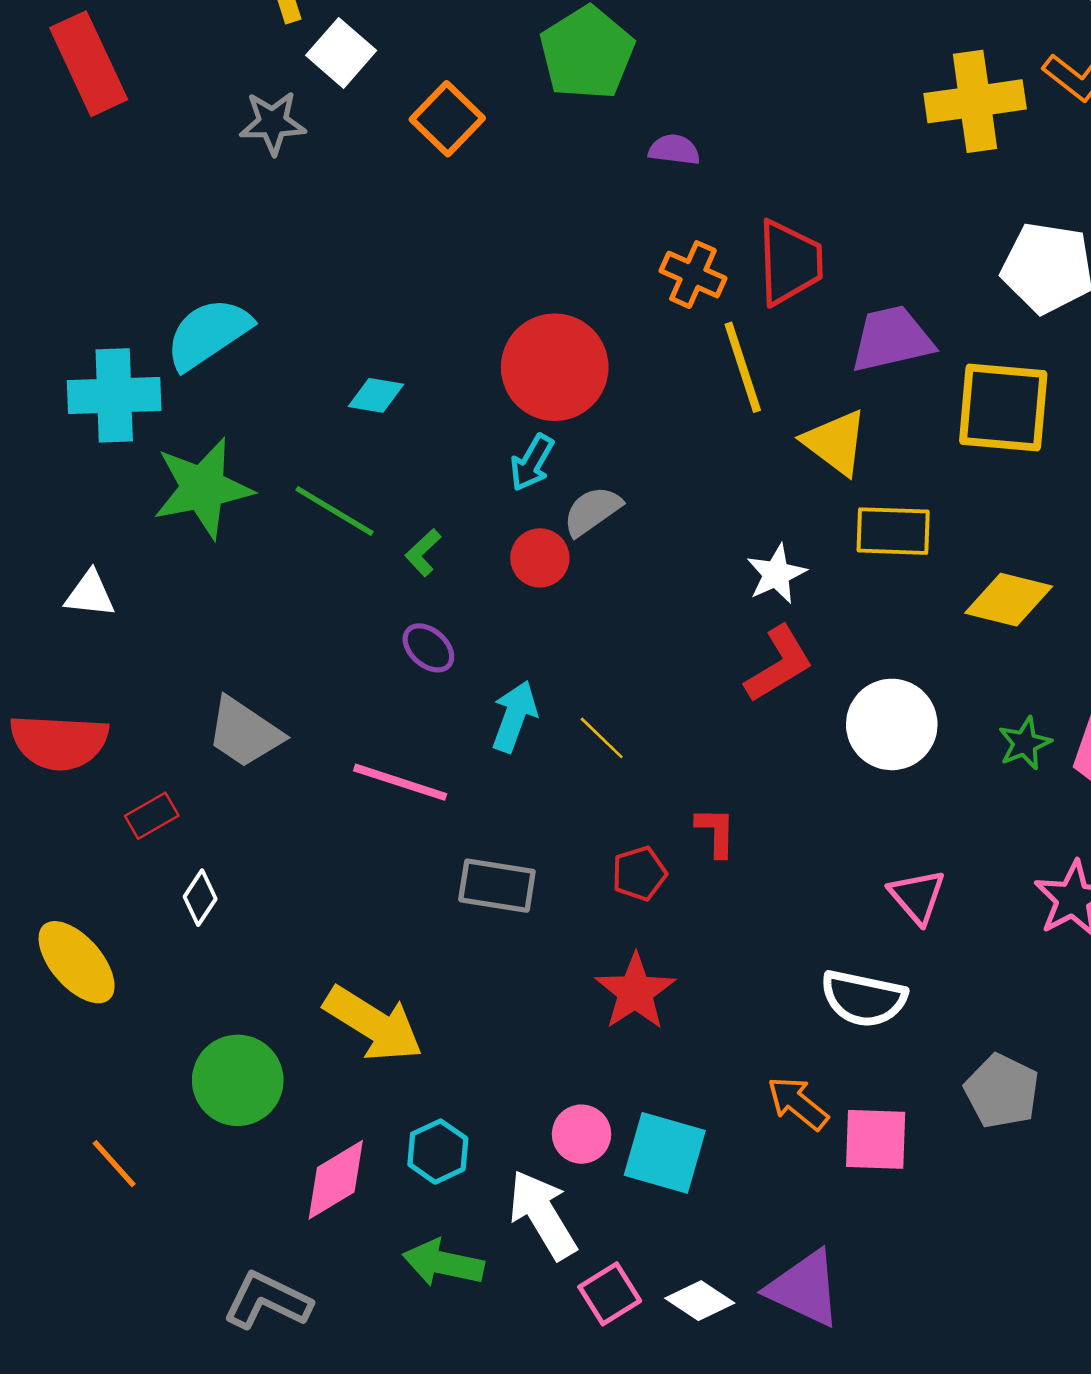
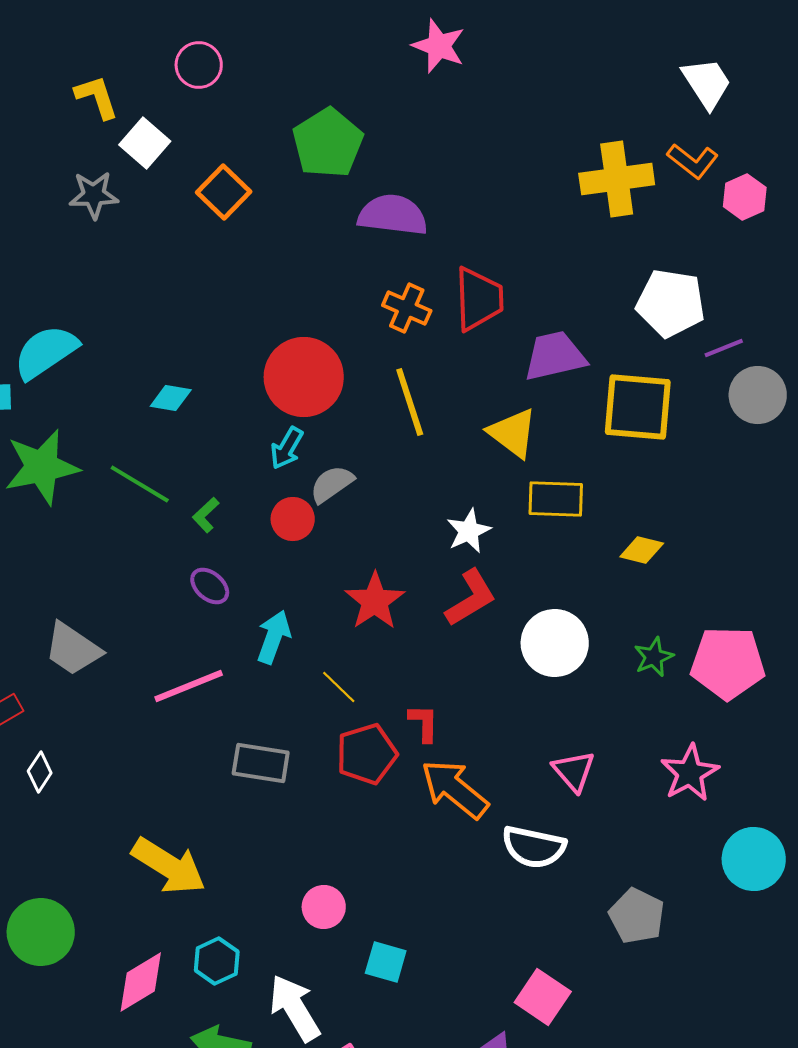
purple semicircle: (674, 150) -> (393, 215), size x1.8
yellow line: (743, 367) -> (410, 402), moved
yellow diamond: (1009, 600) -> (642, 550), size x0.7
yellow line: (602, 738) -> (339, 687), moved
pink line: (400, 782) -> (189, 686), turned -40
red pentagon: (639, 874) -> (367, 754), size x1.5
red star: (635, 992) -> (375, 601), moved
green circle: (238, 1080) -> (41, 932), moved
orange arrow: (798, 1103) -> (455, 789), moved, size x1.5
pink circle: (582, 1134) -> (324, 907), moved
pink square: (876, 1139) -> (543, 997), moved, turned 32
cyan square: (665, 1153) -> (386, 962), size x0.7

